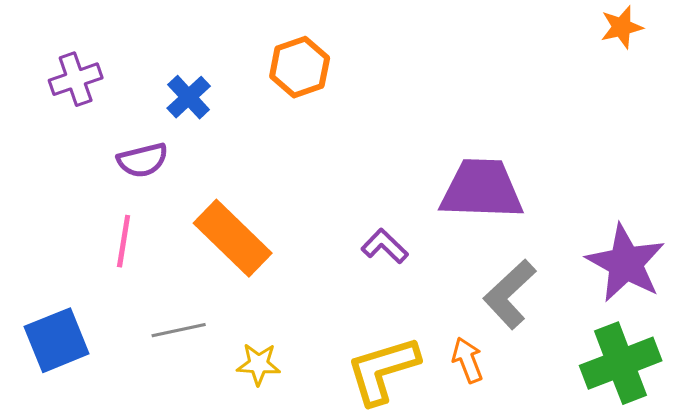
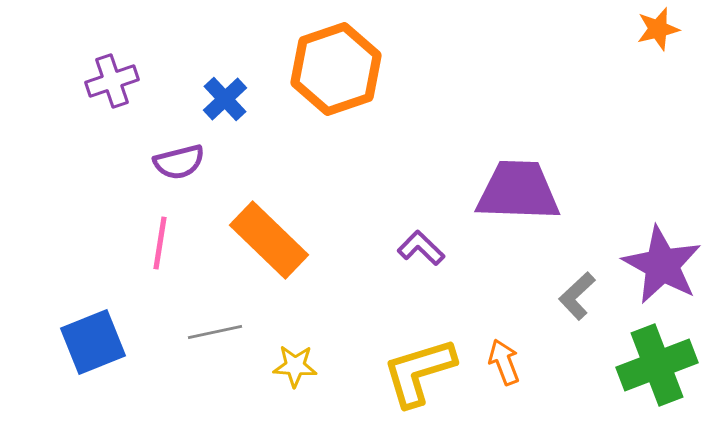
orange hexagon: (300, 67) -> (336, 69), size x1.5
gray L-shape: (510, 294) -> (577, 296), moved, size x0.7

